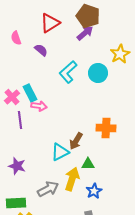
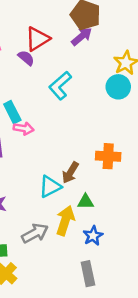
red triangle: (50, 23) -> (37, 39), moved
cyan circle: (98, 73) -> (118, 87), moved

